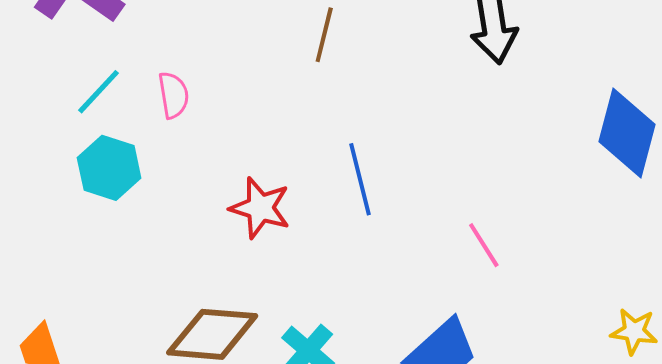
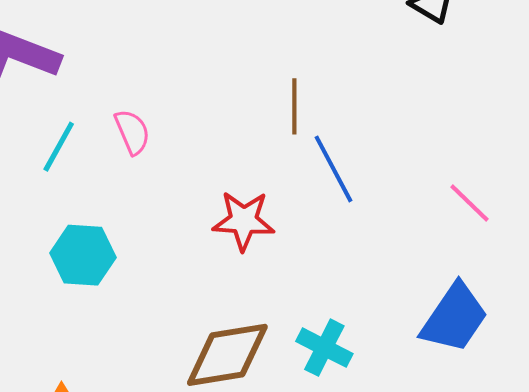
brown line: (324, 35) -> (294, 106), moved
cyan hexagon: (109, 168) -> (83, 255), moved

